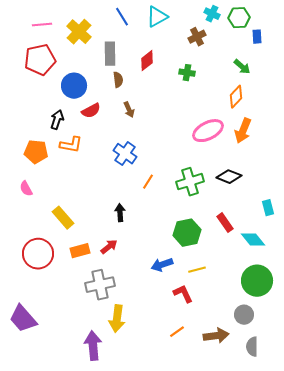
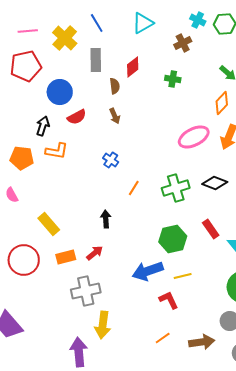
blue line: (122, 17) -> (97, 23), moved
brown semicircle: (118, 80) -> (115, 86), moved
blue cross: (125, 154) -> (111, 160), size x0.7
blue arrow: (162, 265) -> (148, 271), size x1.4

